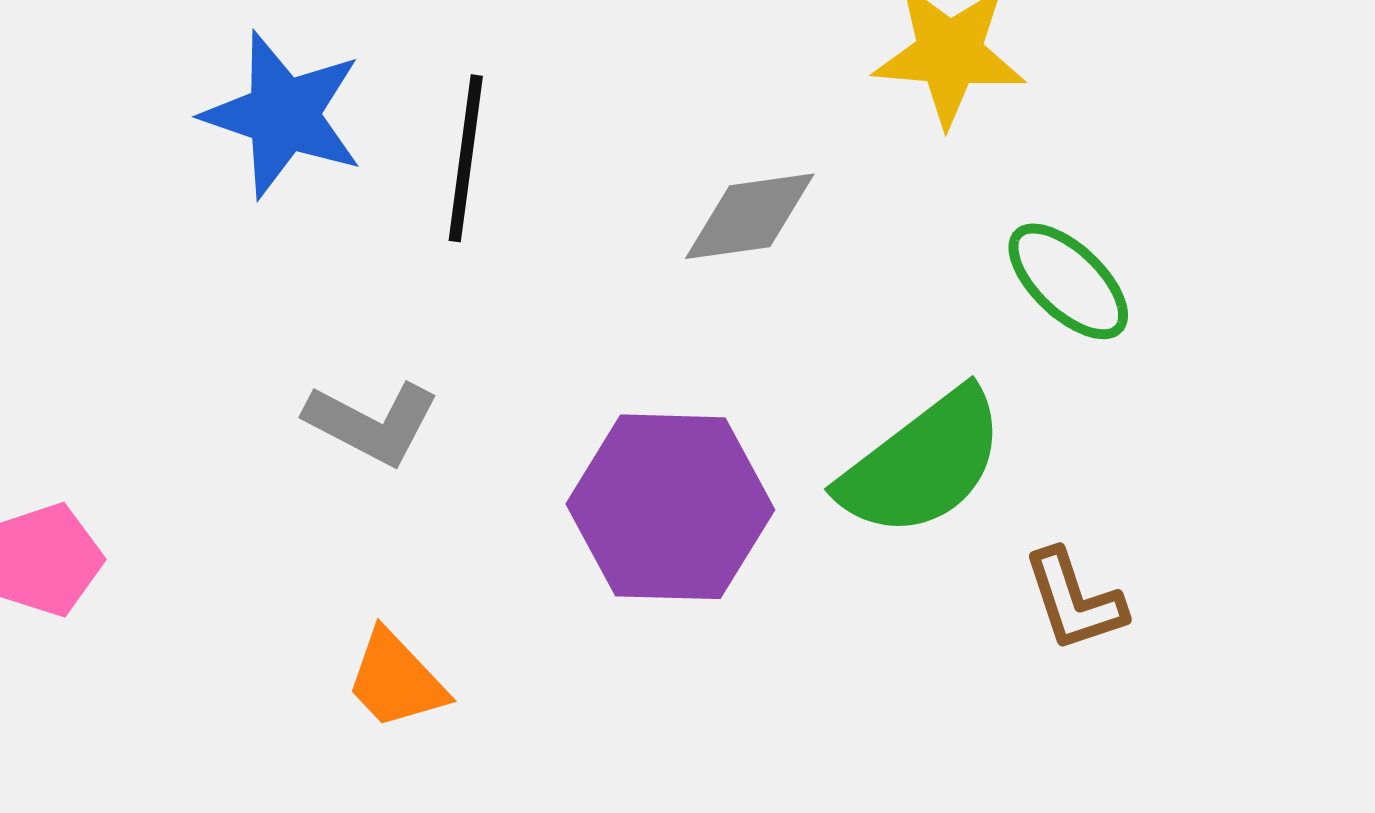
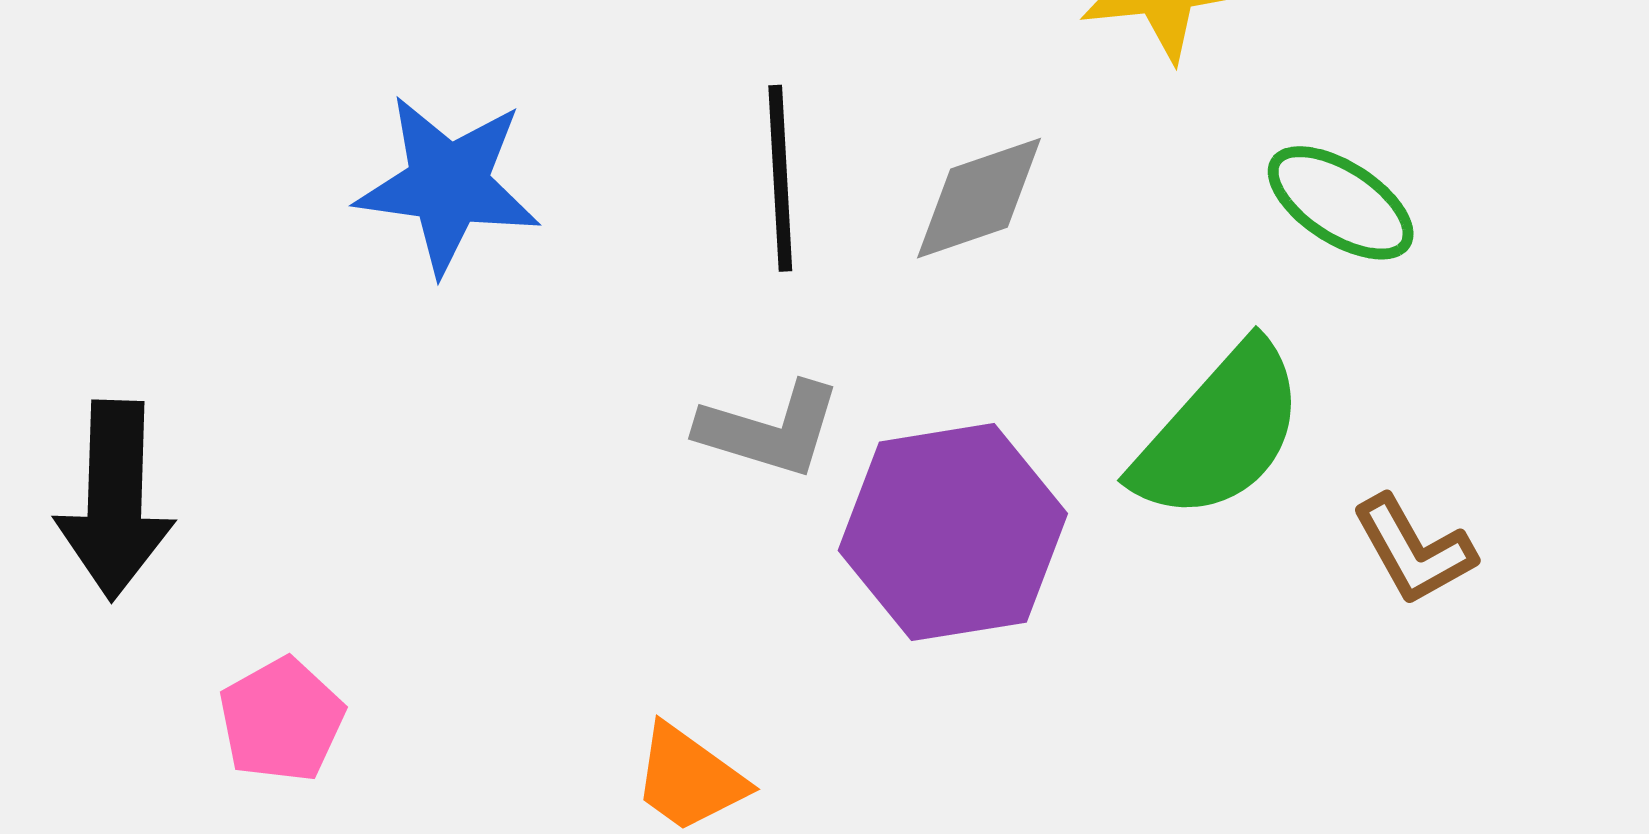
black line: (466, 158) -> (780, 178), moved
gray L-shape: (372, 423) -> (770, 430), moved

